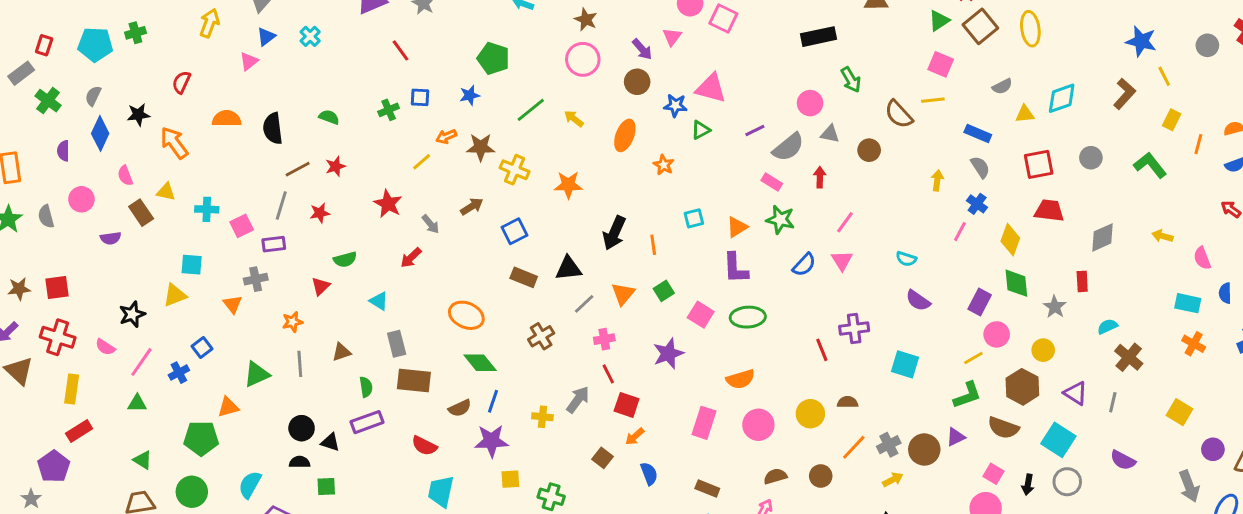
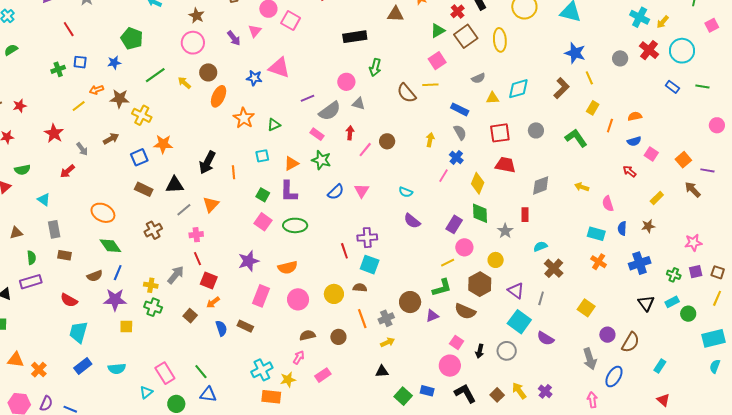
pink square: (941, 64) -> (437, 61), turned 30
green arrow: (851, 80) -> (375, 67), turned 42
brown circle: (637, 82) -> (208, 72), moved
green semicircle: (329, 117) -> (11, 50), moved, turned -56
green triangle: (701, 130) -> (274, 125), moved
brown circle: (869, 150) -> (387, 141), moved
orange star: (664, 165) -> (244, 118), size x1.5
orange star: (568, 185) -> (163, 144), moved
pink line: (845, 222) -> (365, 150), moved
green square: (664, 291) -> (263, 195), moved, turned -32
purple star: (668, 354) -> (249, 261), moved
cyan square: (905, 364) -> (370, 265), moved
brown rectangle: (414, 381) -> (64, 255), size x0.6
cyan square: (1058, 440) -> (519, 322), moved
orange line: (854, 447) -> (362, 319), turned -66
brown circle: (924, 449) -> (410, 302), moved
brown rectangle: (707, 488) -> (245, 326), moved
green cross: (551, 497) -> (153, 307), moved

